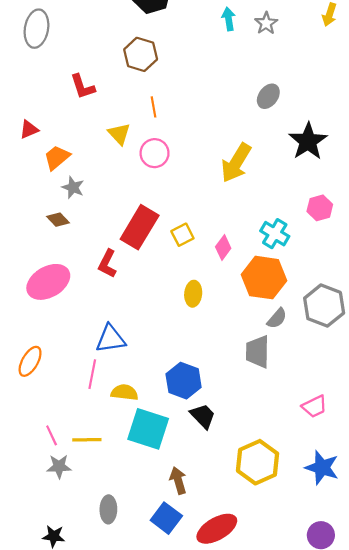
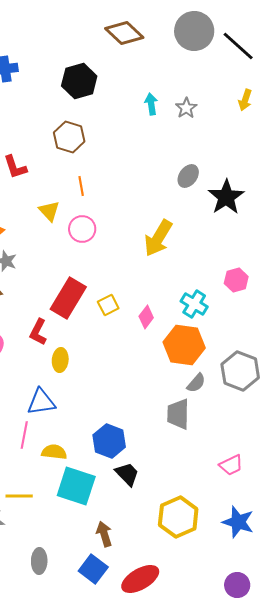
black star: (308, 141) -> (226, 197), moved
yellow ellipse: (193, 294) -> (60, 360), moved

